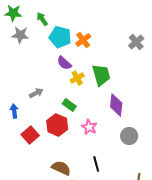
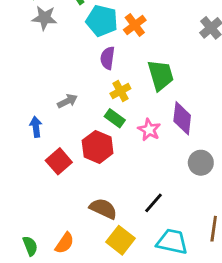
purple semicircle: (64, 63) -> (108, 58), turned 56
yellow cross: (77, 78) -> (120, 91), moved
pink star: (89, 127) -> (149, 130), moved
black line: (96, 164) -> (153, 203), turned 56

